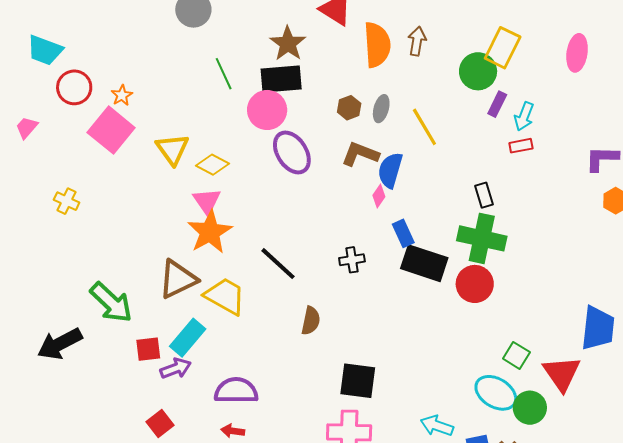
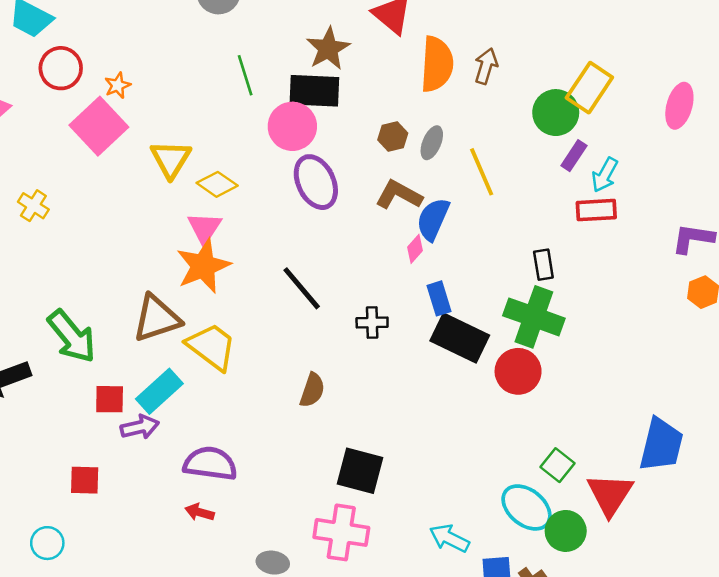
red rectangle: (521, 146) -> (596, 210), size x1.4
black line: (278, 264) -> (302, 288), moved
red square: (160, 424) -> (85, 480), moved, turned 32

